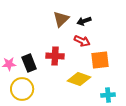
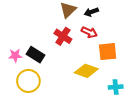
red cross: (55, 56) -> (63, 36), moved, turned 30
black rectangle: (29, 63) -> (36, 55), turned -36

